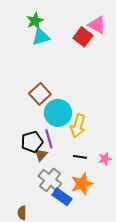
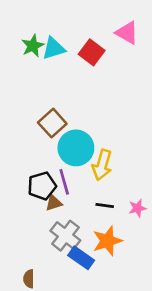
green star: (35, 21) -> (33, 46), moved
red square: (83, 37) -> (92, 52), moved
brown triangle: (41, 155) -> (54, 203), turned 32

